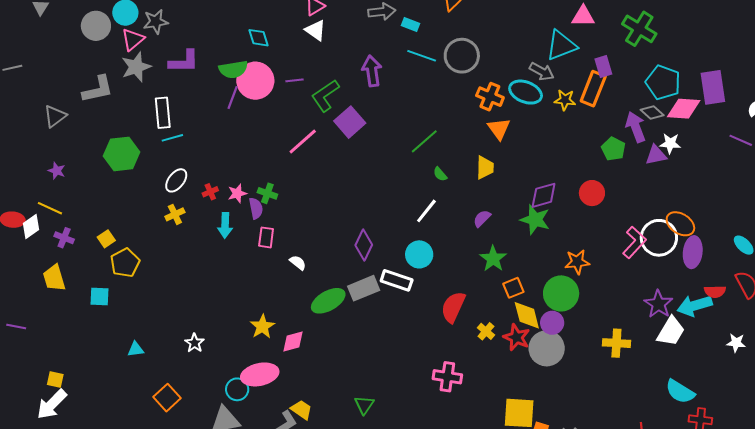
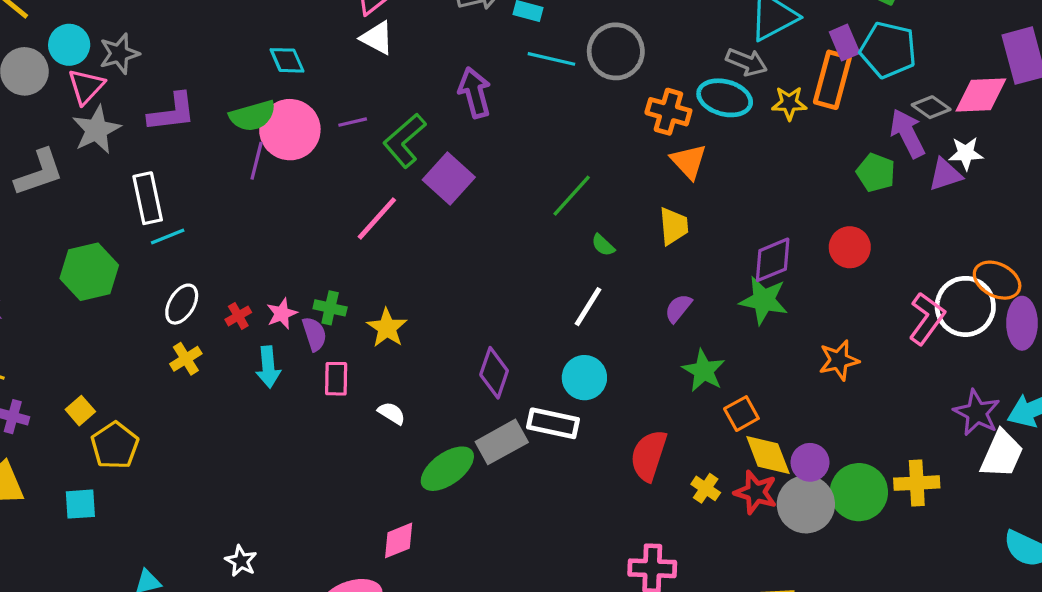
cyan pentagon: (663, 82) -> (888, 50), moved
green circle: (561, 293) -> (859, 492), moved
yellow star: (262, 326) -> (387, 328), moved

